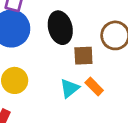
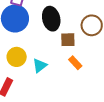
cyan triangle: (70, 88) -> (40, 66), moved

